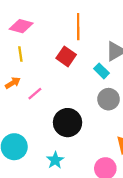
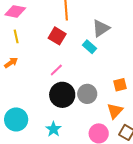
pink line: (35, 94) -> (56, 70), moved
gray circle: (108, 99) -> (87, 94), moved

